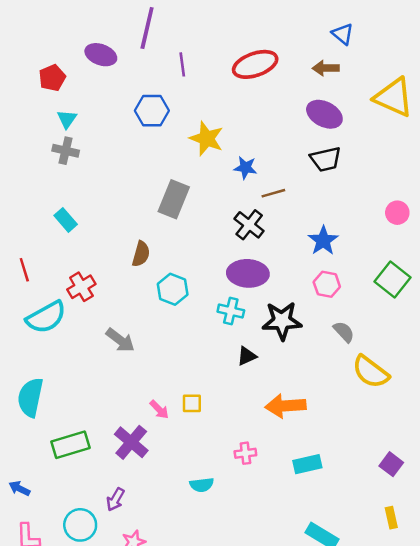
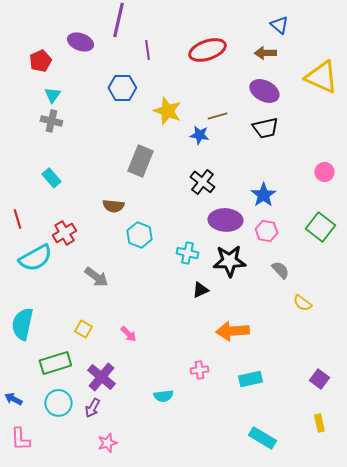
brown line: (273, 193) -> (217, 116), moved
brown semicircle: (141, 254) -> (113, 206), turned 80
purple ellipse: (248, 273) -> (225, 220), moved
yellow semicircle: (371, 372) -> (302, 303), size x0.6
yellow square: (192, 403) -> (83, 329), moved, turned 30
purple cross: (131, 442) -> (101, 377), moved
cyan circle: (80, 525) -> (58, 403), moved

